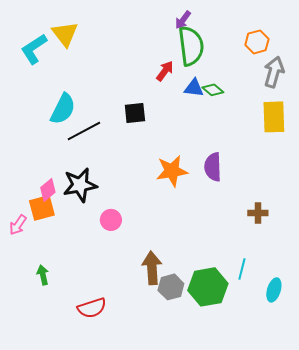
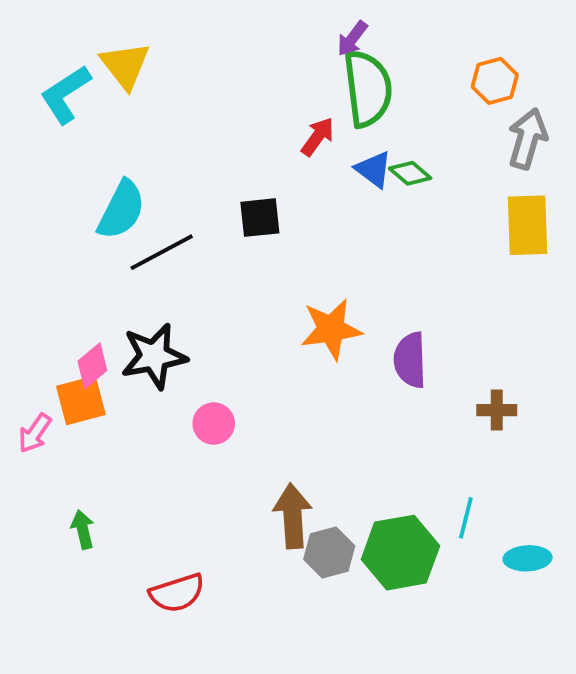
blue triangle: (194, 88) -> (373, 169), turned 30
purple semicircle: (213, 167) -> (410, 360), moved
cyan ellipse: (274, 290) -> (528, 558), turned 70

